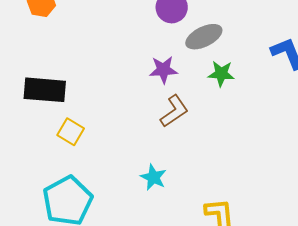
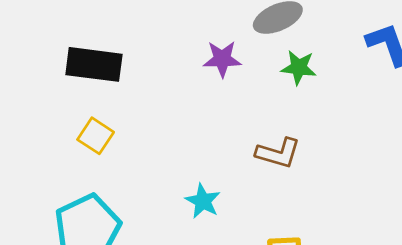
black rectangle: (45, 90) -> (94, 64), moved
brown L-shape: (174, 111) -> (278, 153), moved, turned 48

